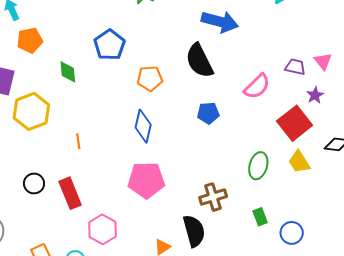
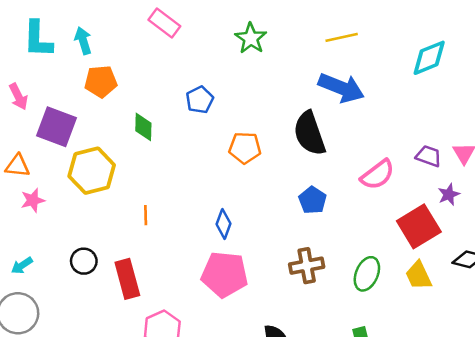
blue pentagon: (110, 45) -> (200, 100), size x0.7
blue pentagon: (208, 113) -> (312, 200), turned 30
blue diamond: (143, 126) -> (224, 224), moved, size x0.7
brown cross: (213, 197) -> (307, 266), moved

